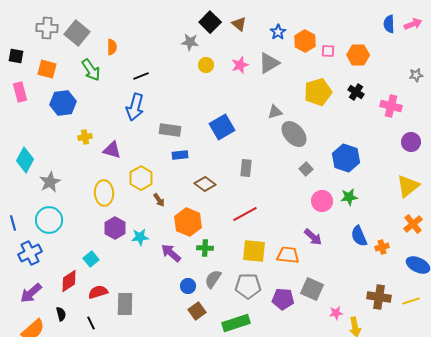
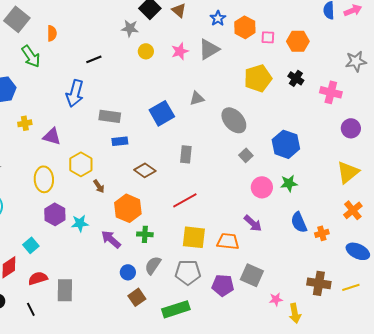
gray star: (416, 75) -> (356, 61), size x1.5
black line: (141, 76) -> (94, 59), moved
gray triangle: (275, 112) -> (197, 98), moved

